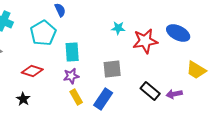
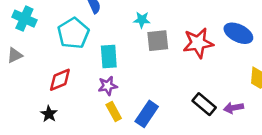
cyan star: (118, 28) -> (142, 20), moved
gray square: (112, 69) -> (158, 41), moved
red diamond: (32, 71) -> (60, 80), turned -40

